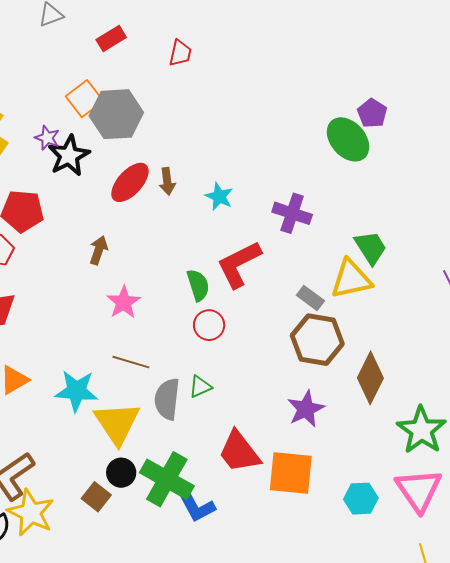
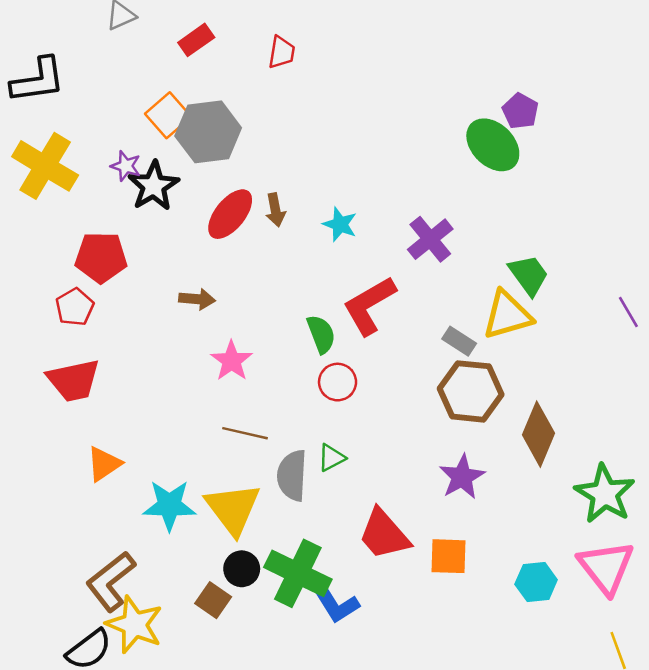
purple cross: (292, 213) -> (430, 239), turned 36
brown arrow: (99, 250) -> (197, 299), turned 80
cyan star: (76, 391) -> (169, 505), moved
orange square: (291, 473) -> (449, 556), size x0.7

